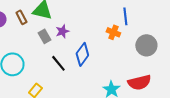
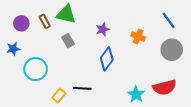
blue line: (125, 16) -> (169, 20), moved, turned -30
purple star: (62, 31) -> (103, 29), moved
black line: (58, 63) -> (82, 88), moved, turned -48

